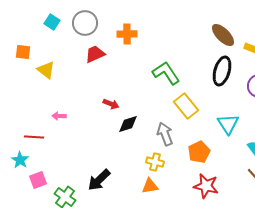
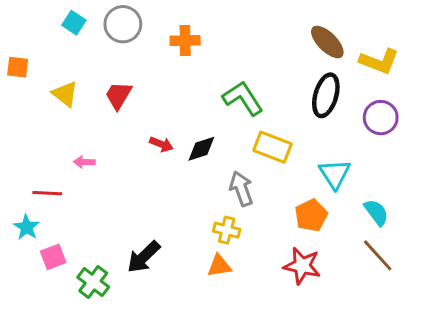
orange square: (23, 52) -> (18, 67), moved
red trapezoid: (95, 54) -> (118, 95), moved, turned -35
yellow rectangle: (186, 106) -> (273, 147), turned -30
black diamond: (128, 124) -> (201, 149), moved
orange pentagon: (199, 152) -> (311, 215), moved

